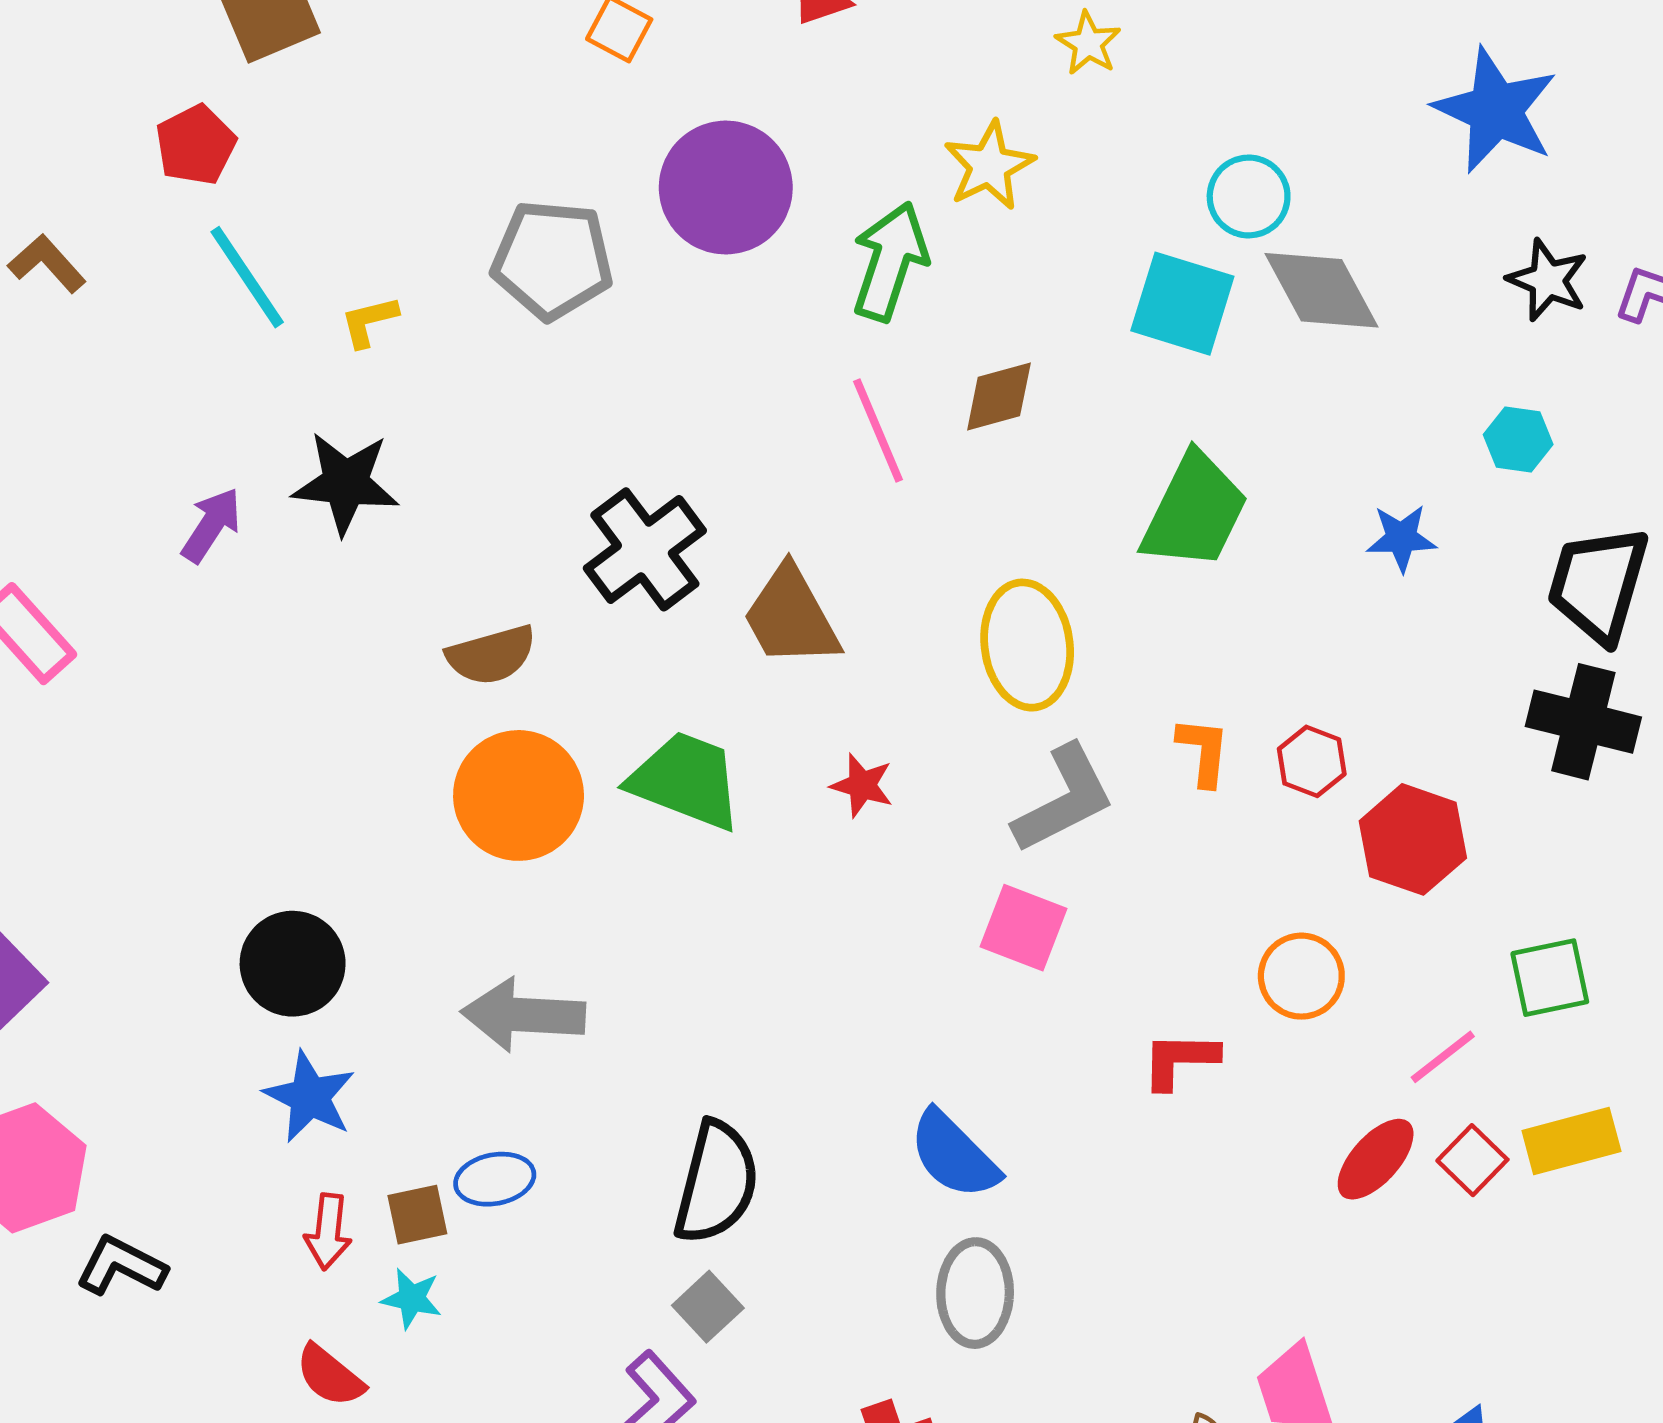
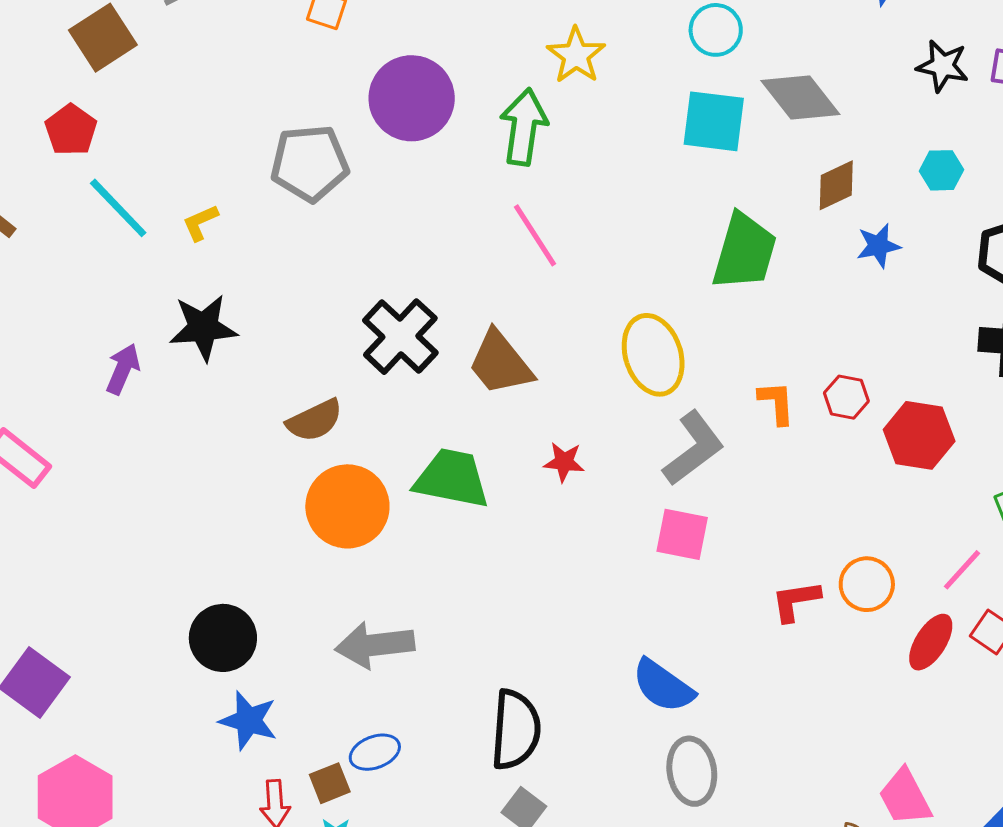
cyan circle: (1249, 196) -> (716, 30), moved
brown diamond: (999, 397) -> (836, 185), moved
orange circle: (1301, 976) -> (867, 584), moved

